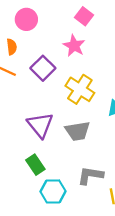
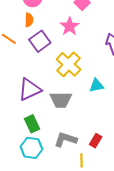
orange semicircle: (12, 47) -> (29, 20), moved
purple triangle: (40, 125) -> (30, 89), turned 35
green rectangle: (35, 165) -> (32, 124), moved

